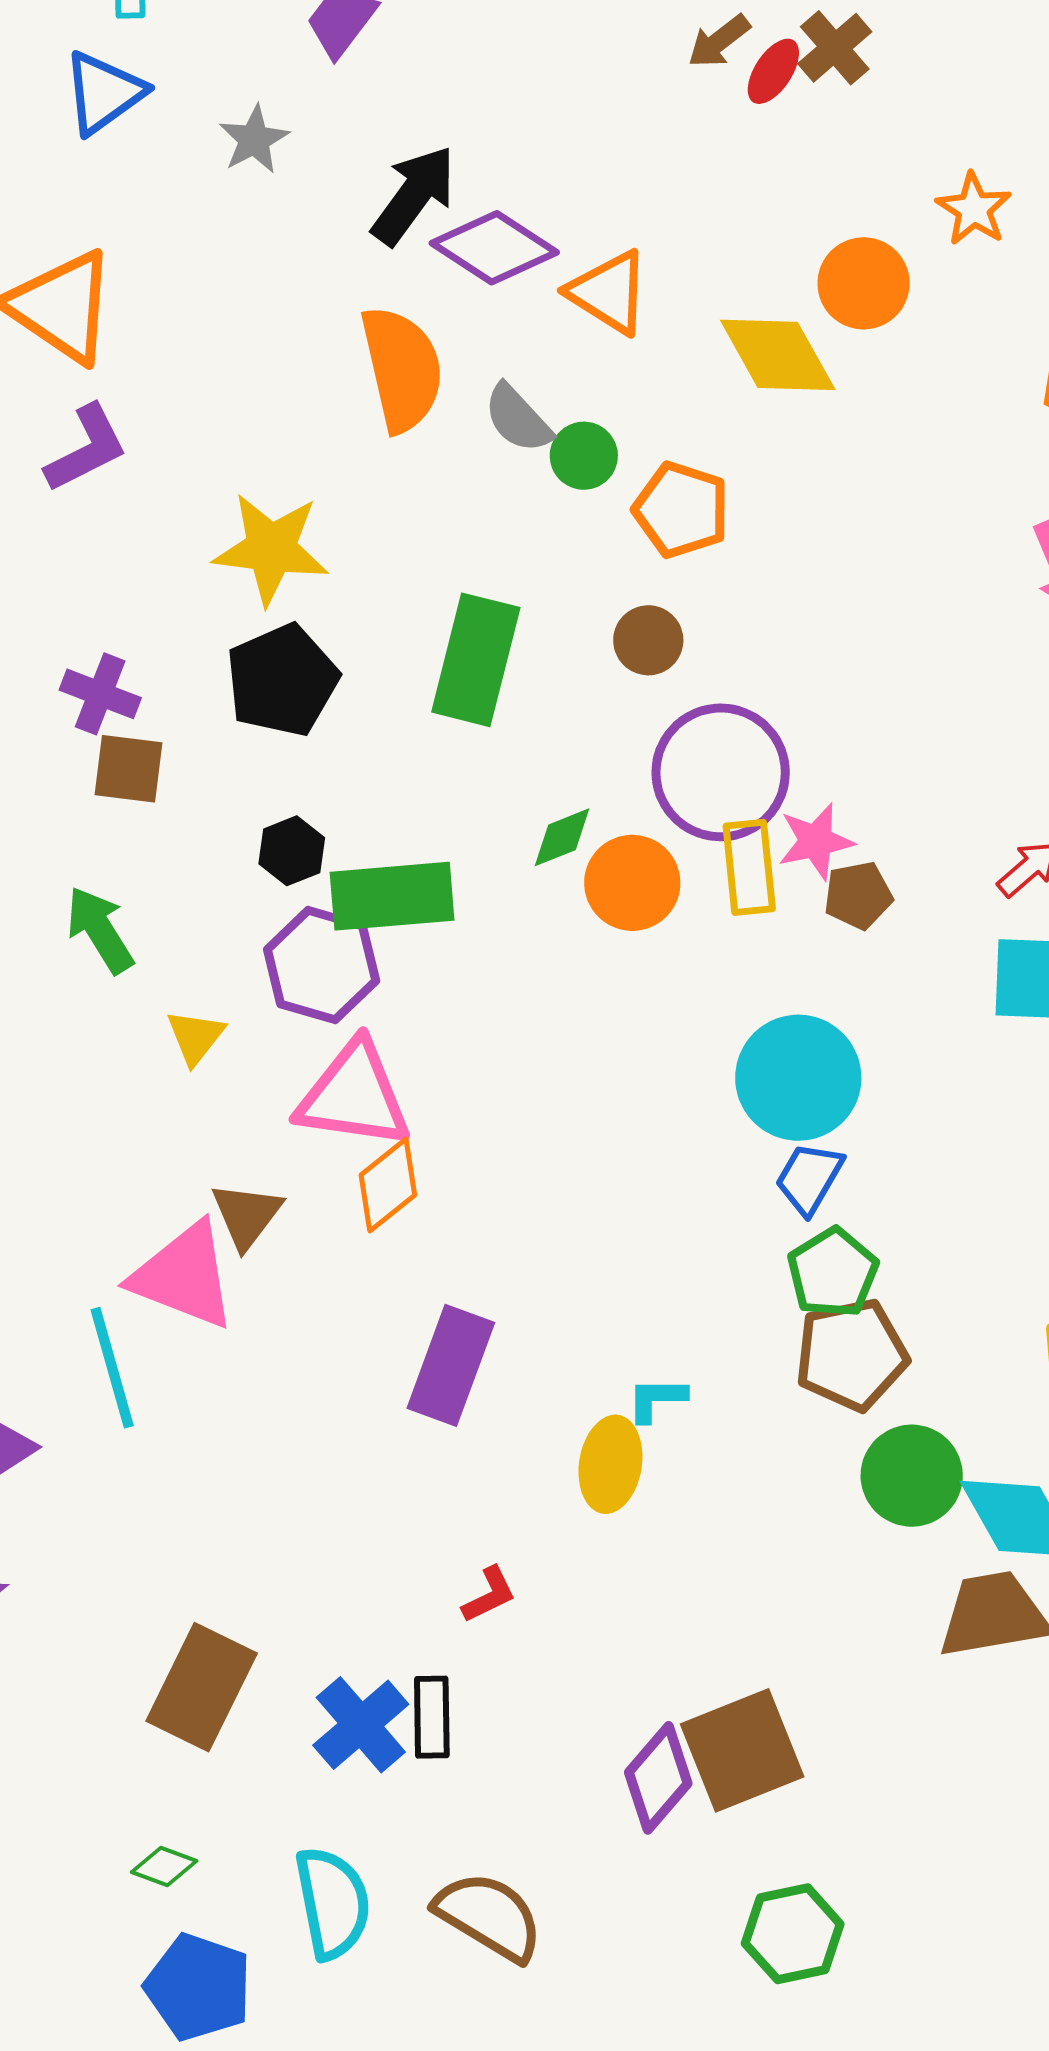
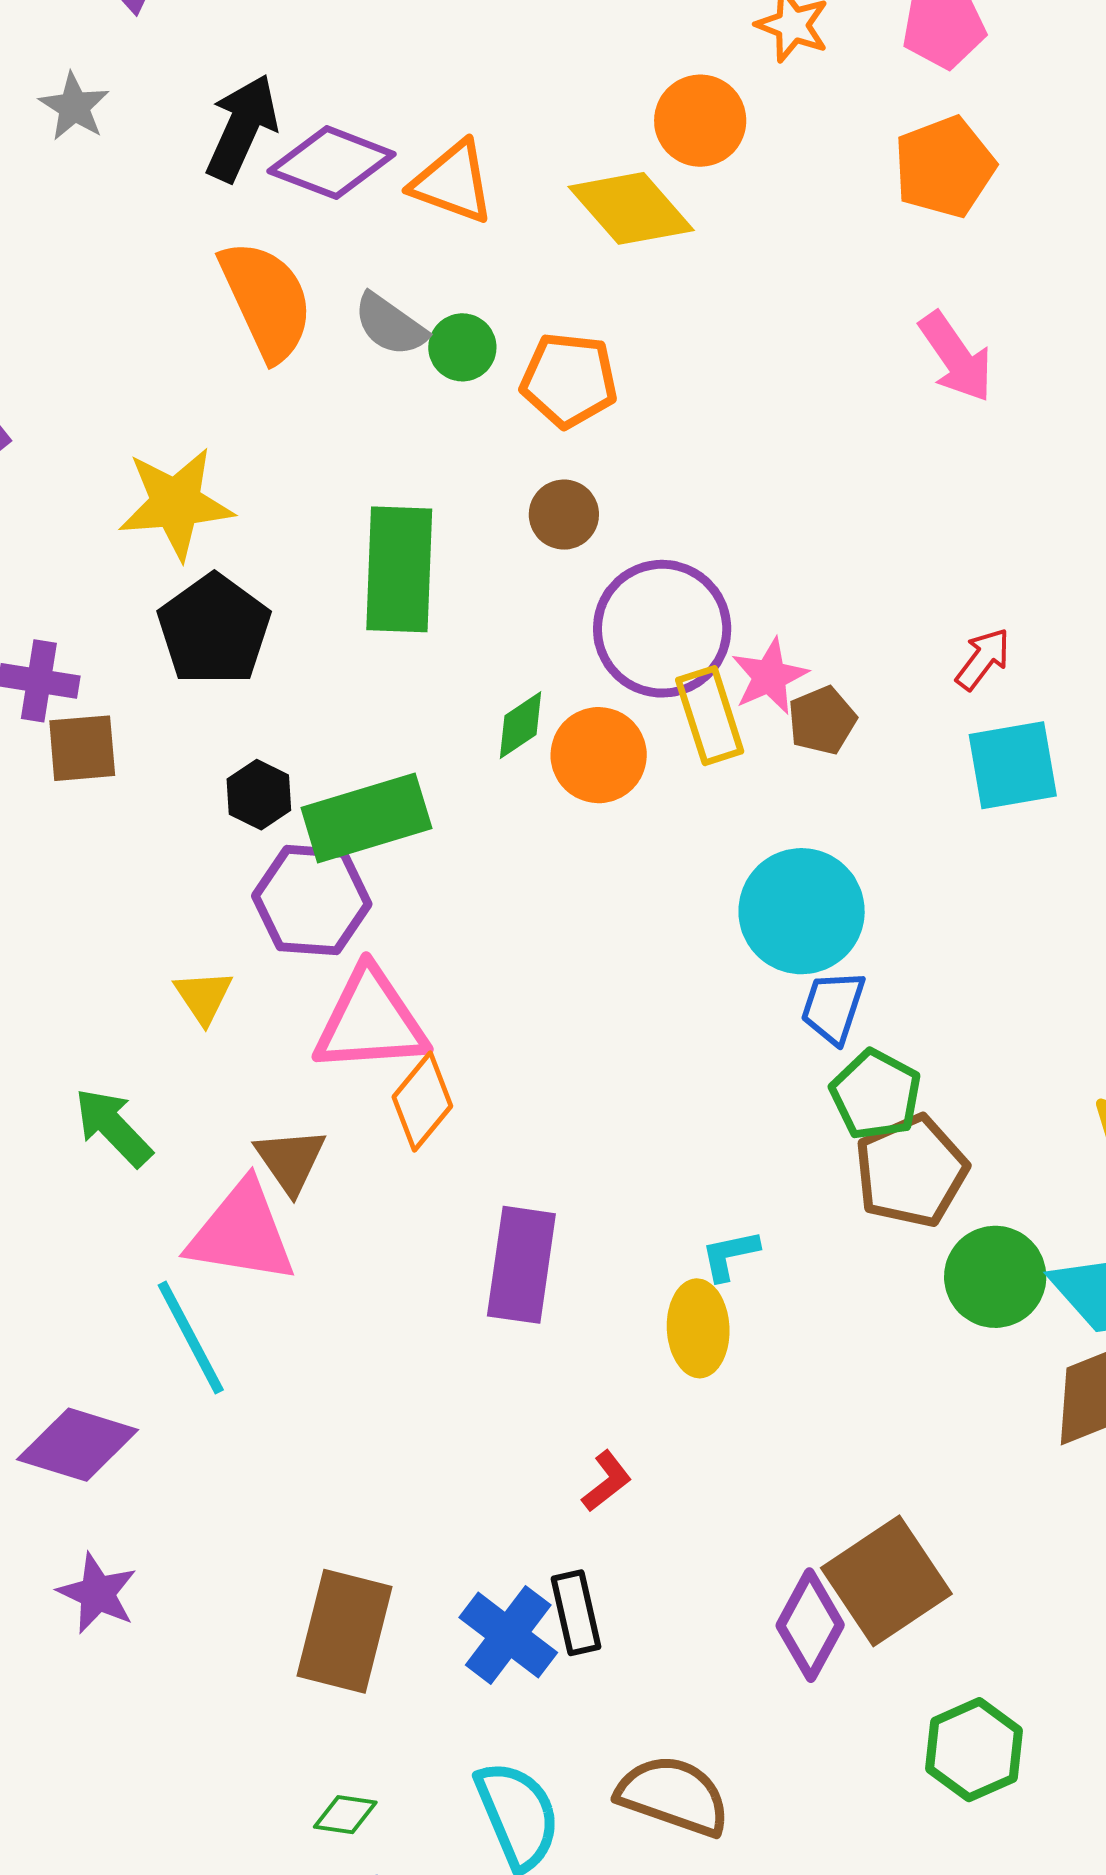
green arrow: (100, 930) -> (113, 1127), moved

